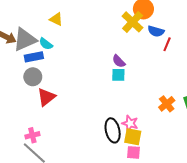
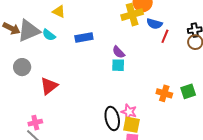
yellow cross: (133, 22) -> (132, 15), turned 30
blue rectangle: (34, 57) -> (84, 38), moved
gray circle: (33, 77) -> (22, 67), moved
orange cross: (167, 104) -> (164, 93), turned -35

